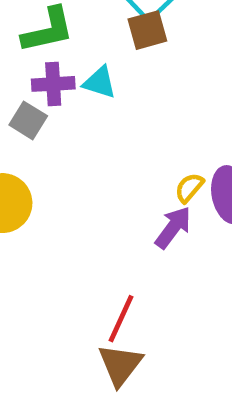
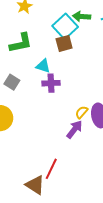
purple cross: (53, 84) -> (51, 83), moved
brown triangle: (120, 365) -> (35, 185), moved, turned -35

